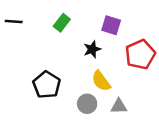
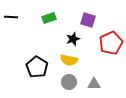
green rectangle: (62, 23) -> (49, 18), turned 32
yellow semicircle: (101, 81) -> (69, 60), moved, turned -42

